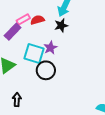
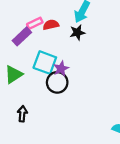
purple star: (50, 48) -> (61, 69), moved

